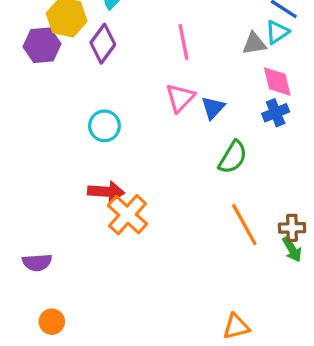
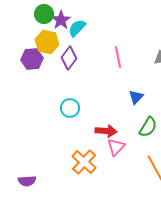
pink triangle: (180, 98) -> (116, 147), moved
red arrow: (106, 192) -> (106, 131), moved
purple semicircle: (37, 262) -> (27, 181), moved

